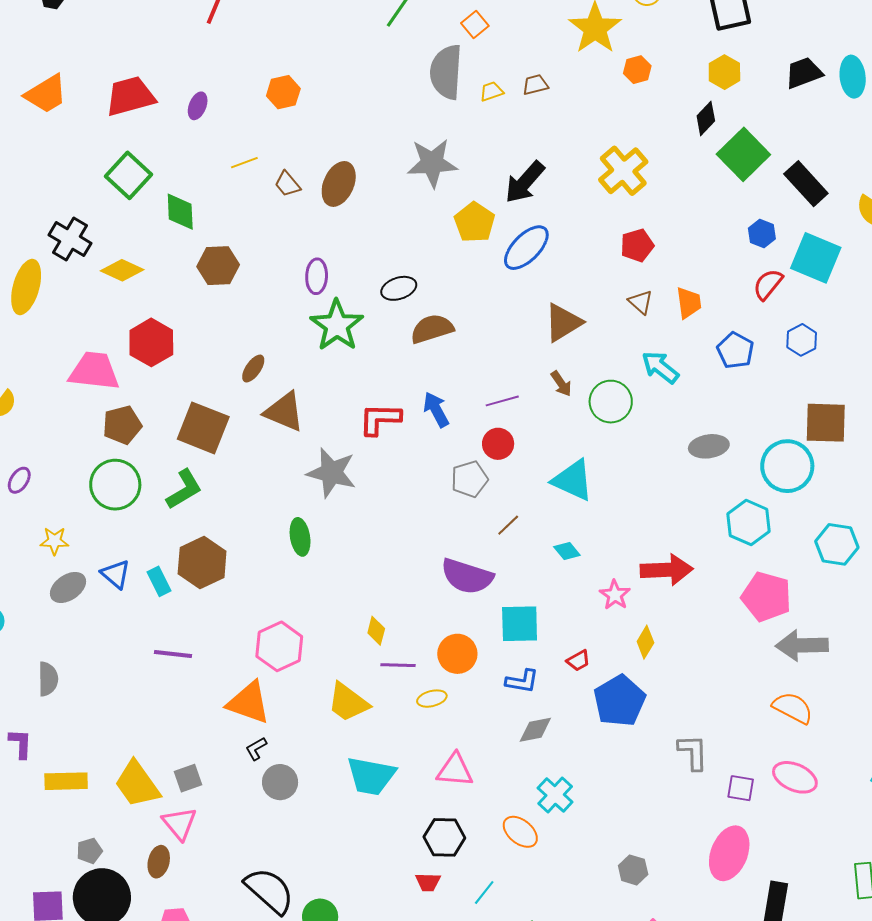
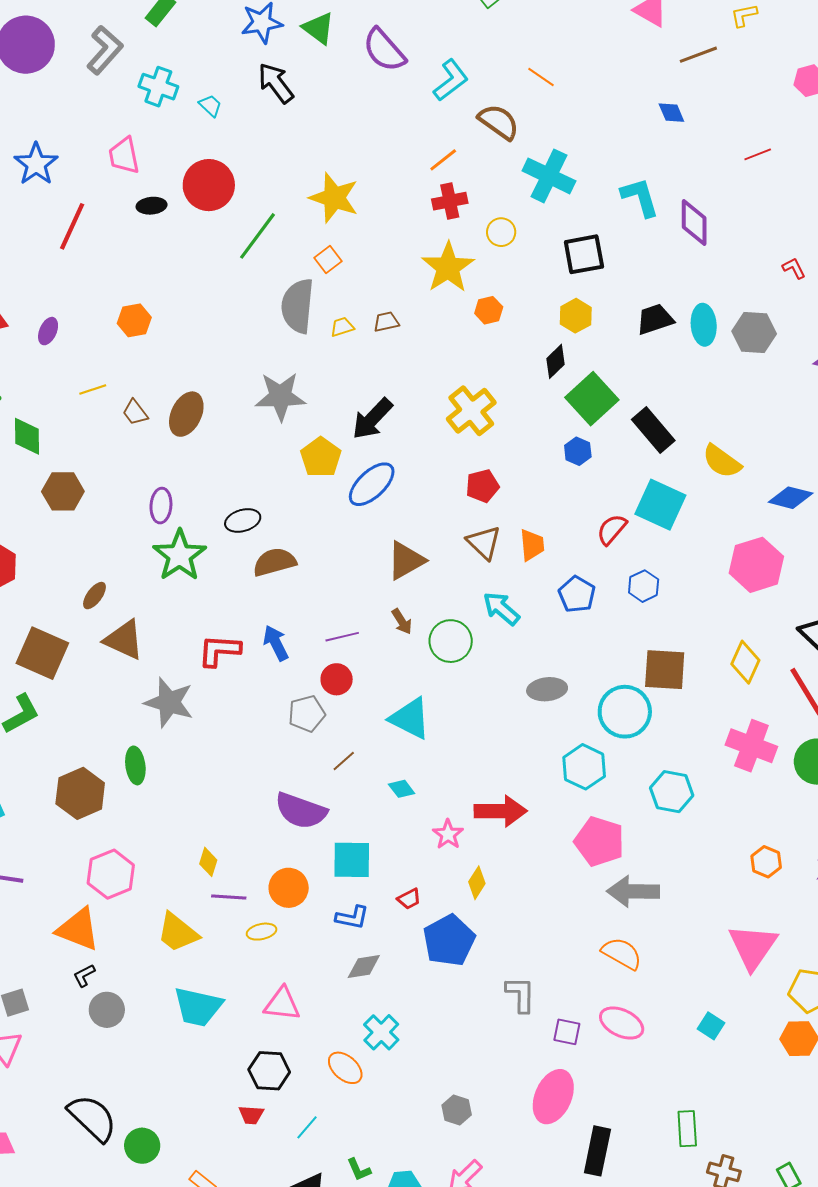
blue hexagon: (762, 234) -> (578, 451), moved
brown triangle: (641, 302) -> (484, 543), size x1.4
brown hexagon: (202, 562) -> (80, 793), moved

